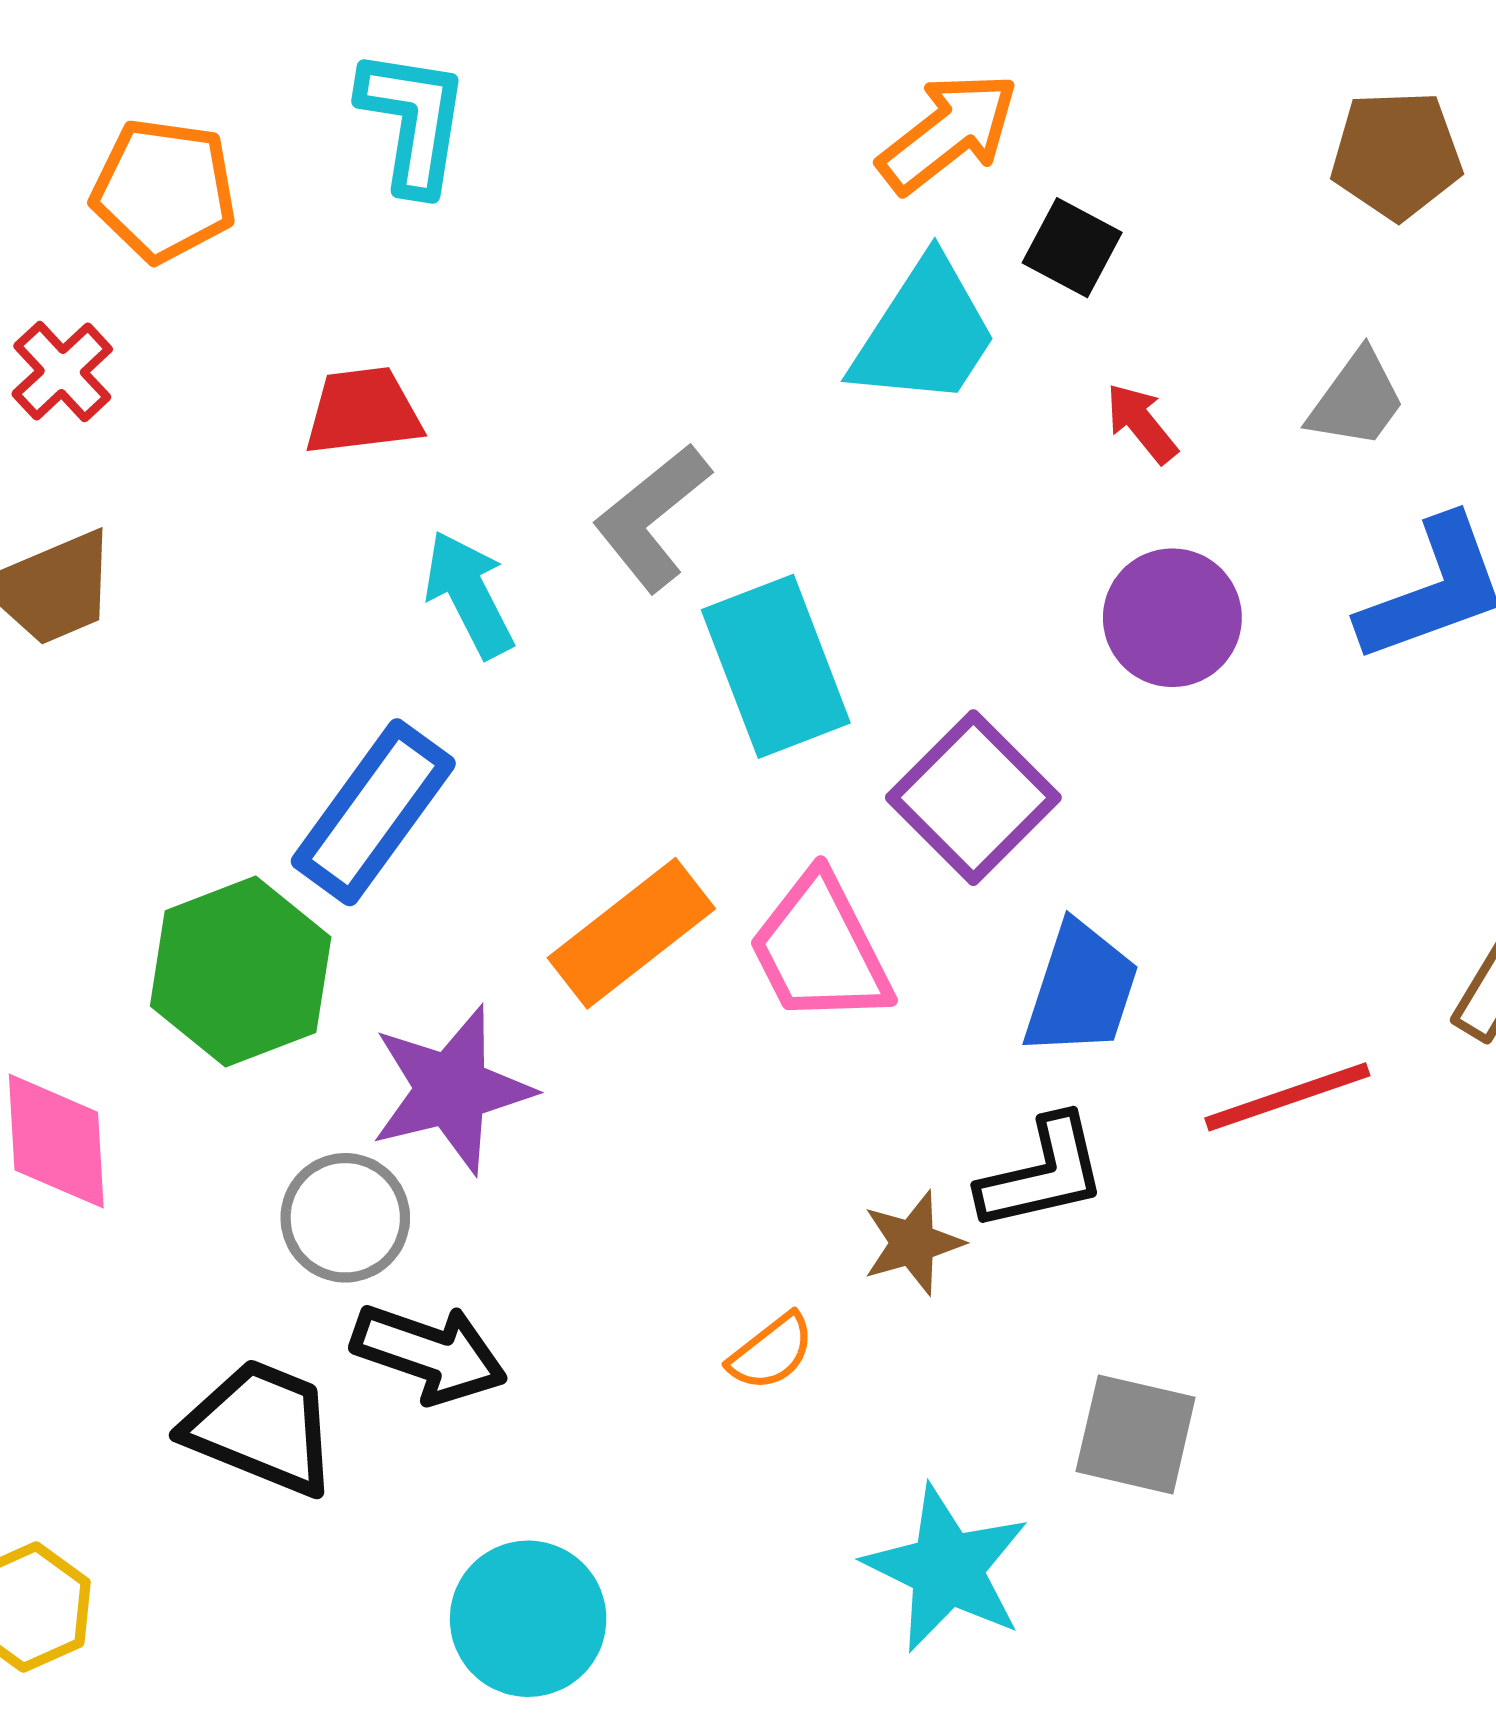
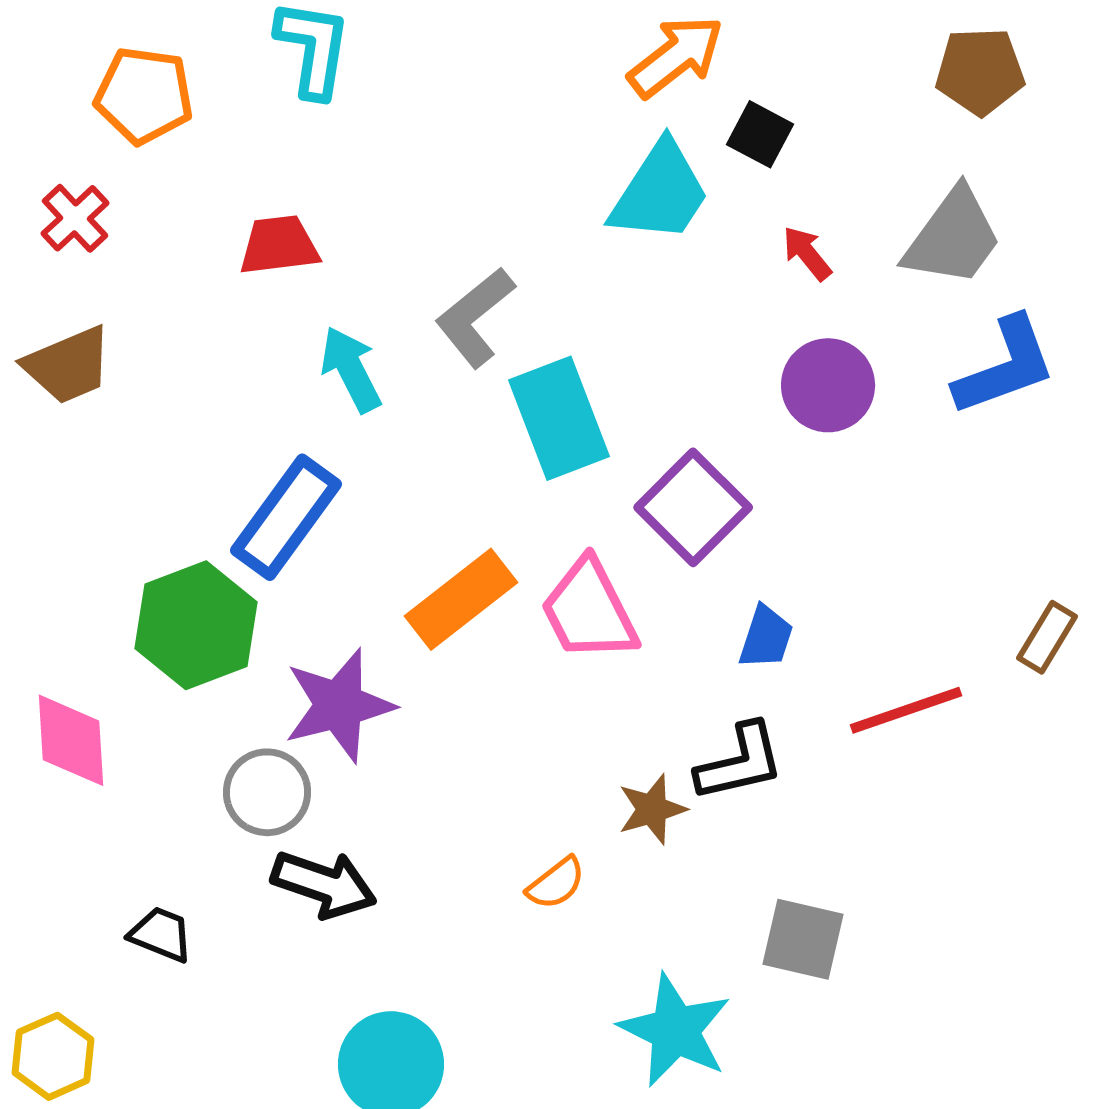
gray trapezoid: (1357, 400) -> (953, 237), size x1.5
blue trapezoid: (1081, 989) -> (766, 637), size x0.7
black trapezoid: (261, 1427) -> (161, 934), moved, size x0.6

